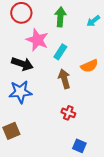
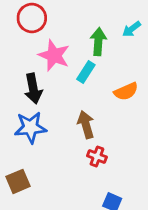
green arrow: (60, 17) -> (98, 42), moved
black arrow: (22, 64) -> (33, 89), turned 60
brown arrow: (64, 79) -> (86, 125), moved

